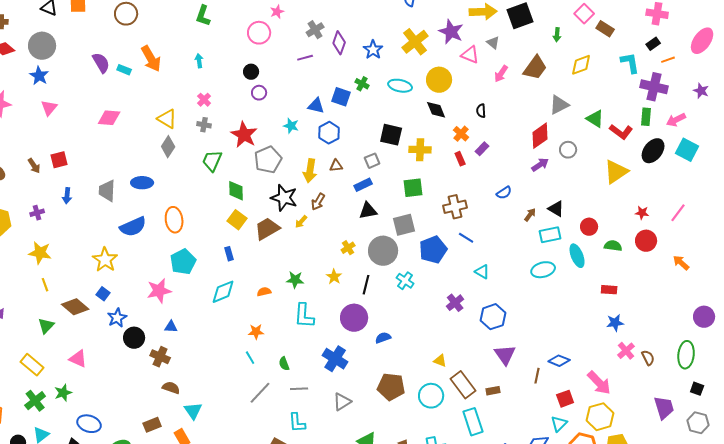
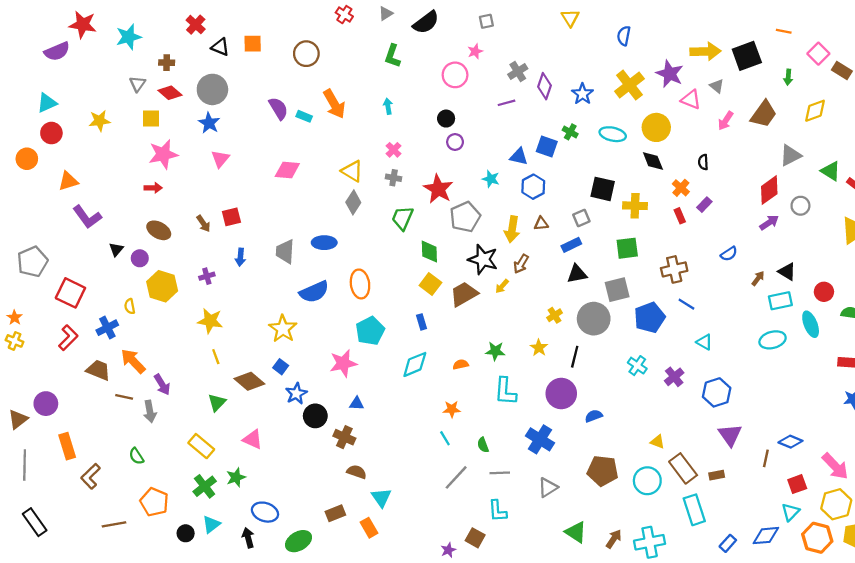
cyan cross: (405, 281) -> (637, 366), moved

